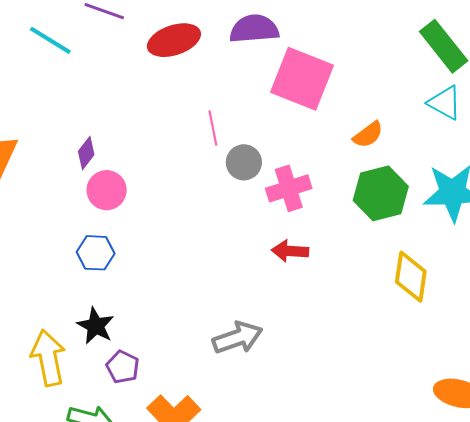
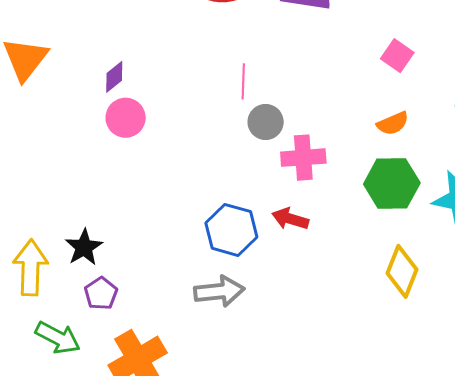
pink square: (302, 79) -> (397, 56), moved, size x0.5
blue hexagon: (96, 253) -> (231, 230), moved, size x1.4

